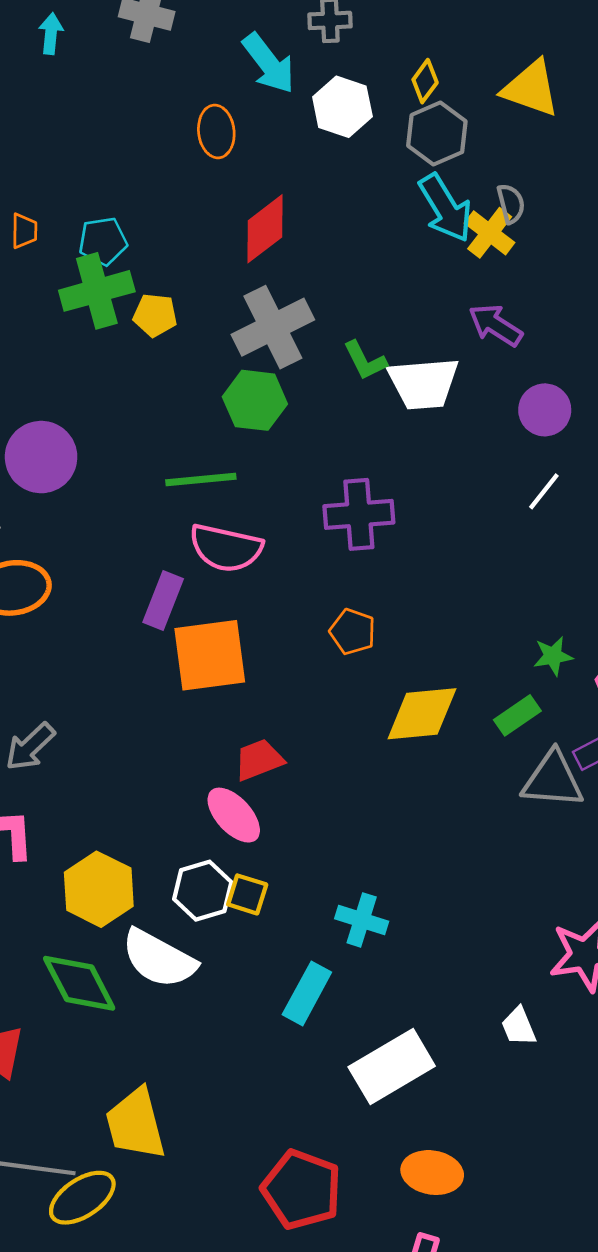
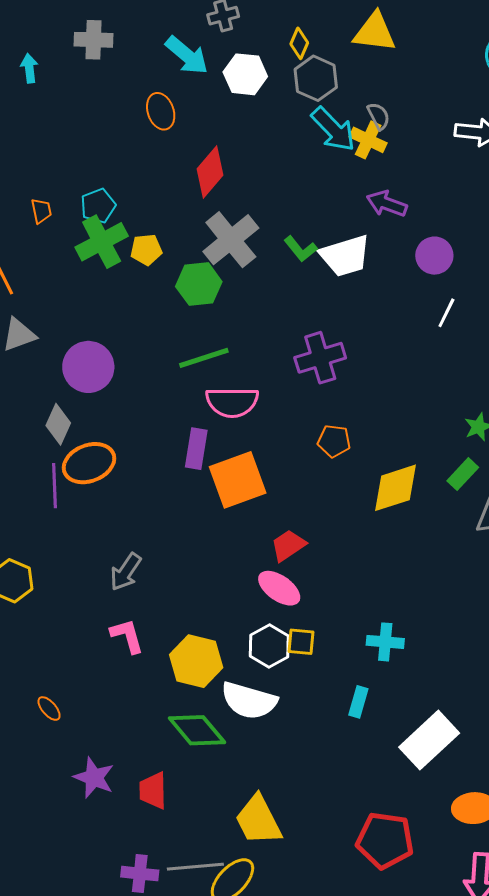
green hexagon: (255, 400) -> (199, 284), moved
cyan rectangle: (307, 993) -> (358, 702), size x0.7

